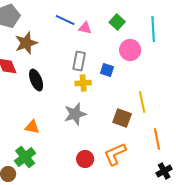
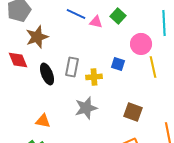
green square: (117, 22) -> (118, 16), moved
gray rectangle: (79, 61) -> (72, 67), moved
yellow line: (142, 102) -> (153, 67), moved

